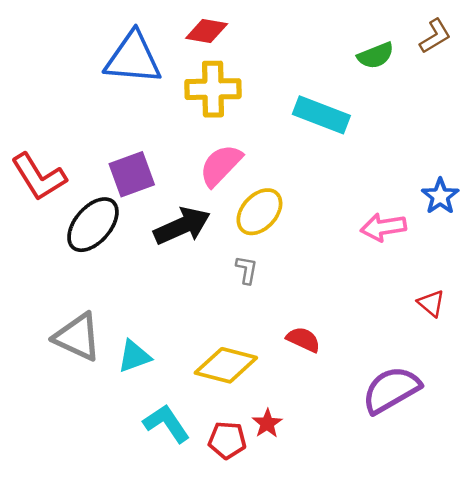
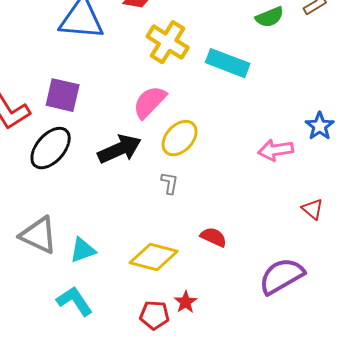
yellow cross: (213, 89) -> (168, 42), moved, turned 33
purple square: (132, 174) -> (63, 95), moved, turned 33
cyan L-shape: (167, 423) -> (75, 301), moved

